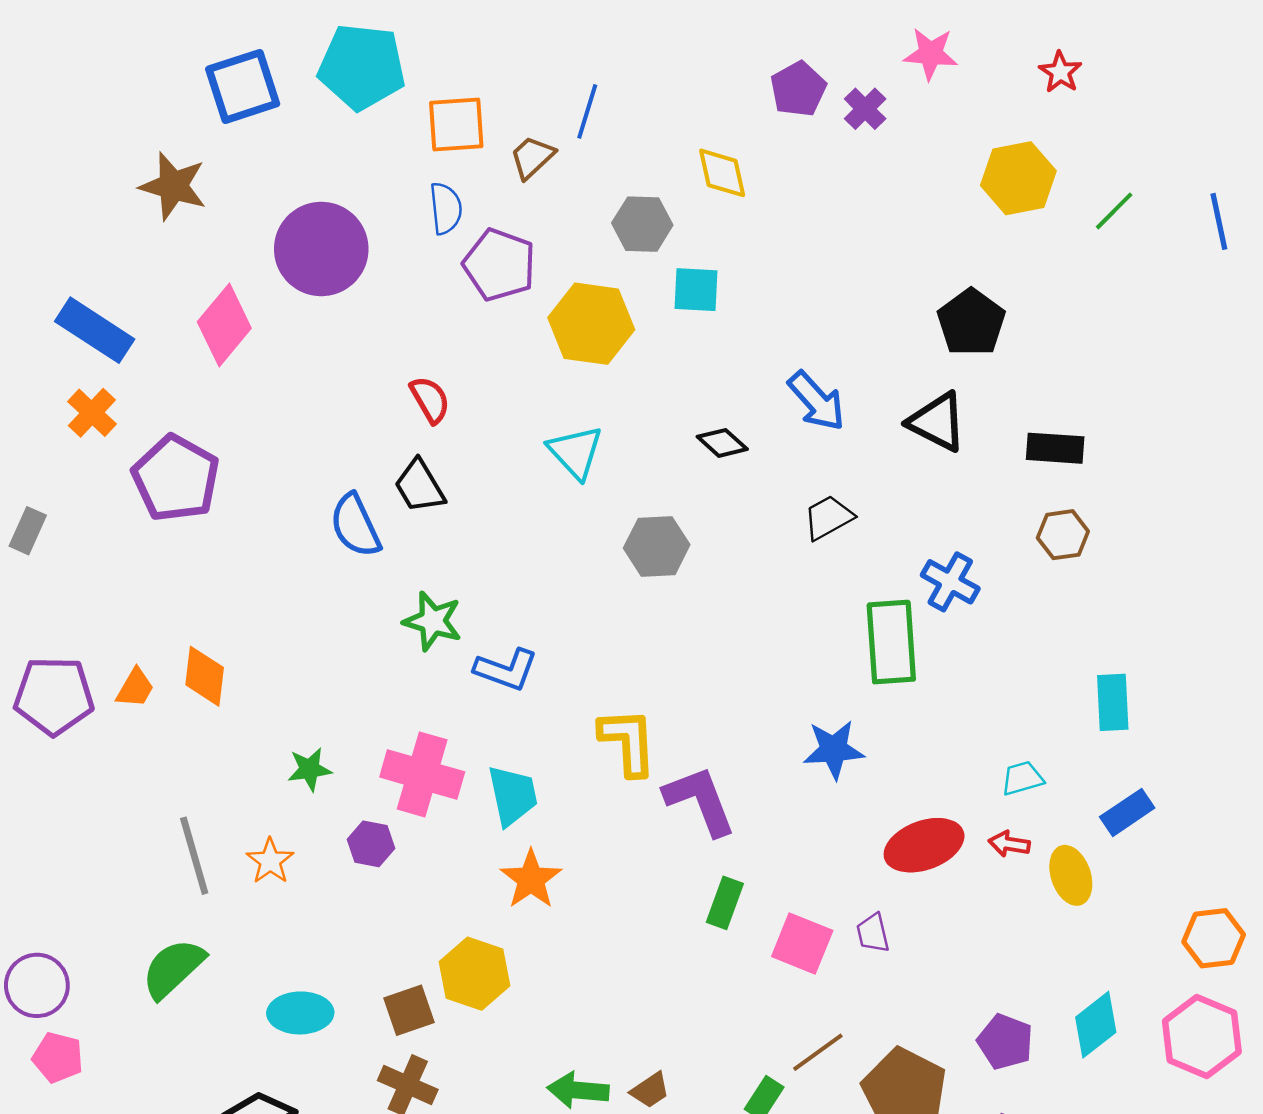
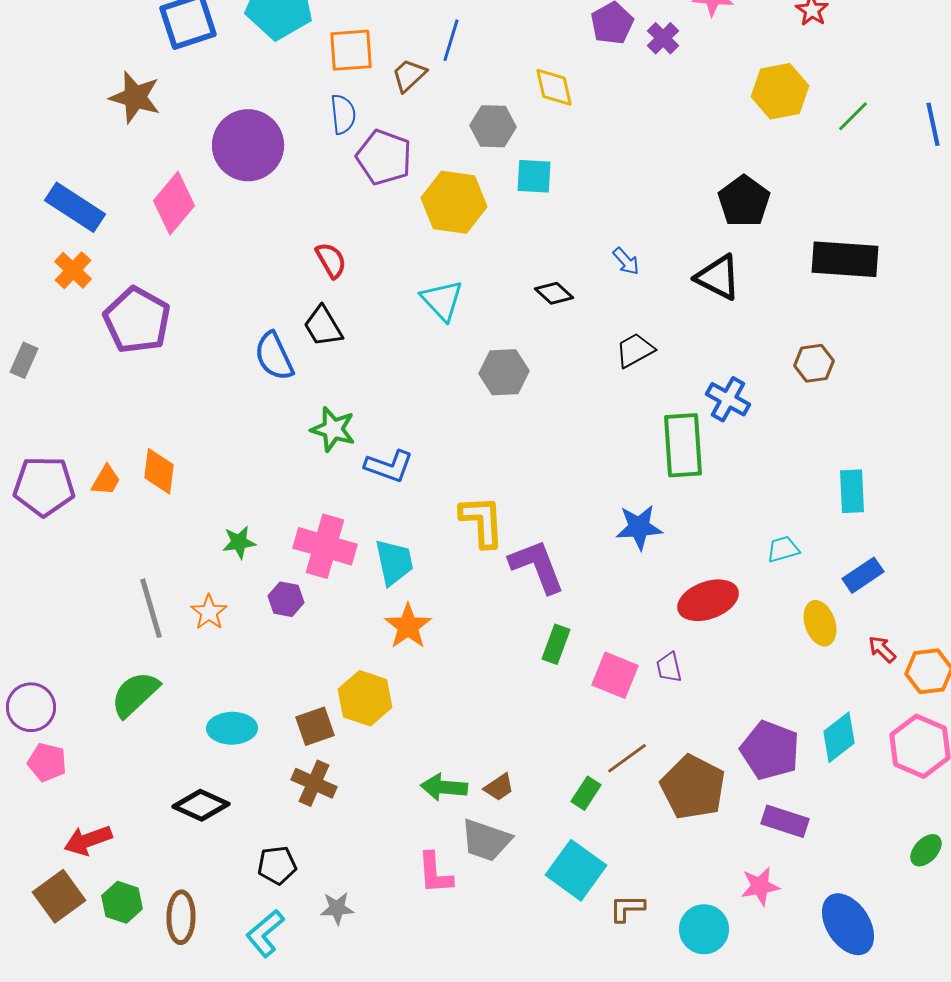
blue arrow: (817, 401) -> (626, 261), size x0.6
black rectangle: (1055, 448) -> (845, 259), moved, size x1.5
red arrow: (1009, 844) -> (882, 649), moved, turned 36
purple pentagon: (1005, 1042) -> (770, 750), size x1.4

